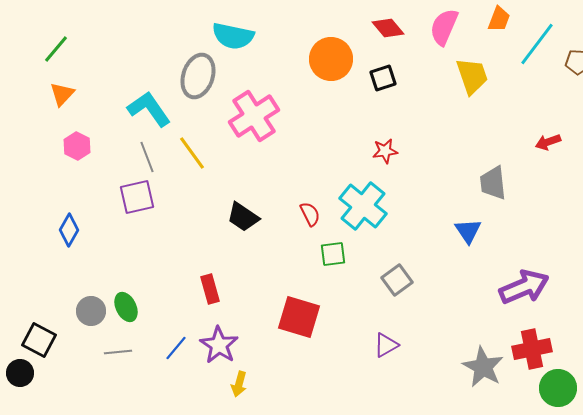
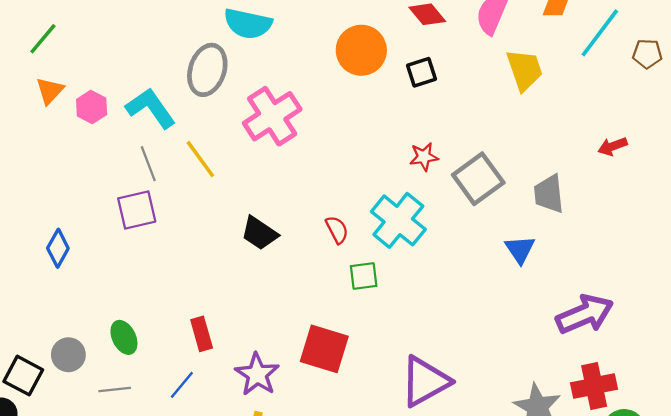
pink hexagon: (77, 146) -> (92, 107), moved
gray square: (397, 280) -> (478, 179), moved, size x1.4
red rectangle: (210, 289) -> (202, 334), moved
gray circle: (91, 311) -> (68, 355), moved
purple star: (219, 345) -> (257, 374), moved
purple triangle: (386, 345) -> (425, 381), size x1.8

